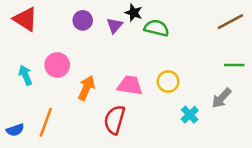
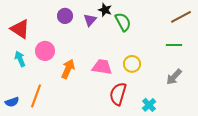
red triangle: (25, 19) -> (20, 29), moved
green semicircle: (157, 28) -> (123, 22), turned 48
green line: (234, 65) -> (174, 45), moved
cyan cross: (190, 115) -> (149, 105), moved
red semicircle: (115, 120) -> (118, 94), moved

